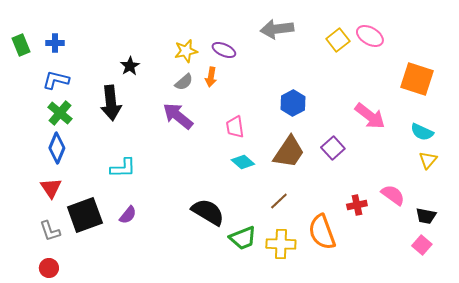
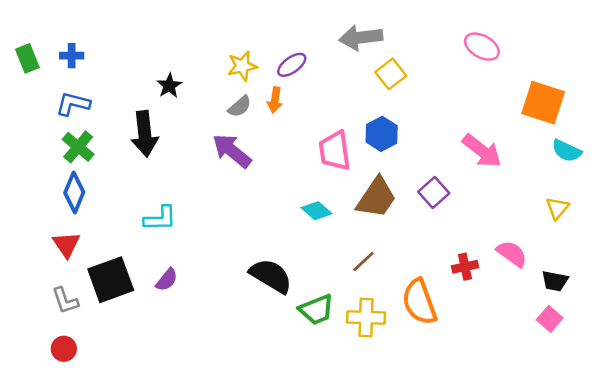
yellow square: (338, 40) -> (391, 74), moved
purple ellipse: (224, 50) -> (292, 65), turned -60
pink trapezoid: (235, 127) -> (335, 151), moved, size x1.4
cyan semicircle: (422, 132) -> (567, 151), moved

